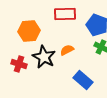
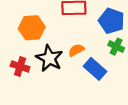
blue rectangle: (83, 80) -> (95, 69), moved

